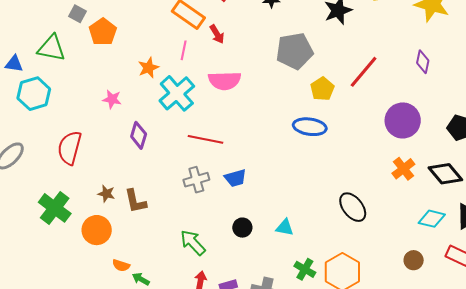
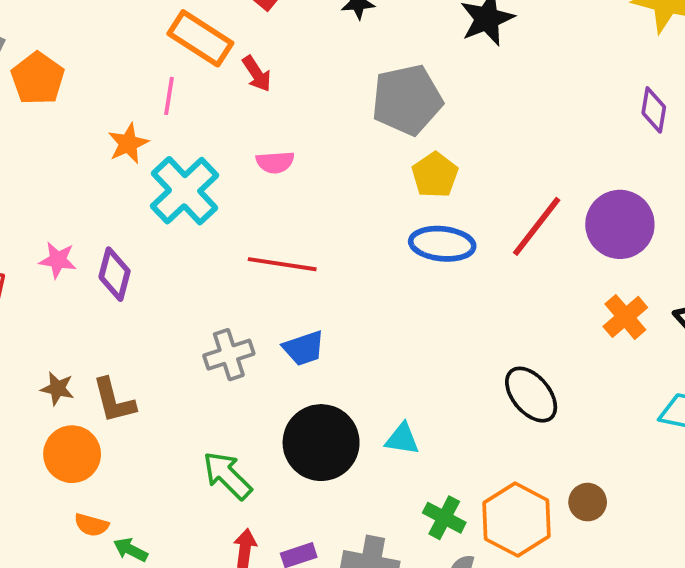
pink line: (184, 50) -> (169, 96), moved
red line: (364, 72) -> (537, 226), moved
pink semicircle: (225, 81) -> (275, 162), size x0.6
yellow pentagon: (322, 89) -> (435, 175), moved
pink star: (112, 99) -> (58, 260), moved
red line: (206, 139) -> (282, 264), moved
black circle: (242, 228) -> (321, 443), size x2.0
orange circle: (97, 230) -> (72, 454), moved
brown circle: (414, 260) -> (588, 502), moved

